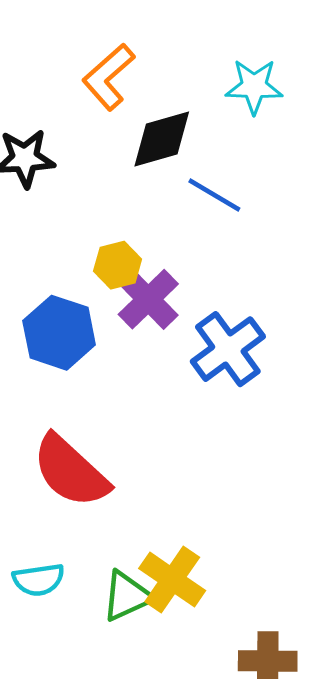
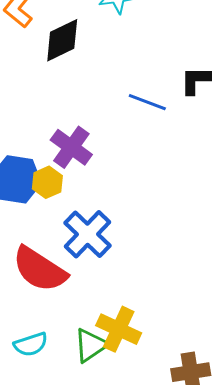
blue line: (214, 195) -> (147, 102), moved
yellow hexagon: (118, 265) -> (47, 182), moved
blue cross: (228, 349) -> (88, 234), moved

